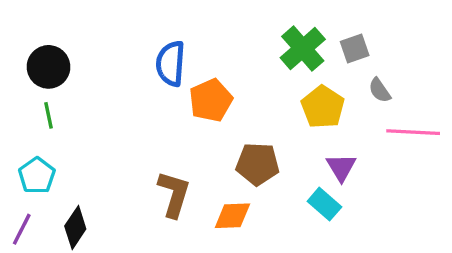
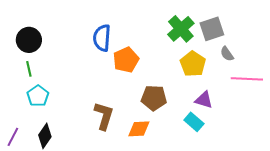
gray square: (355, 49) -> (212, 29), size x1.4
purple triangle: (341, 167) -> (204, 100), turned -42
cyan pentagon: (37, 176) -> (38, 96), moved

